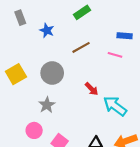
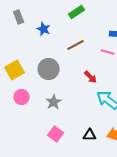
red arrow: (92, 89) -> (91, 77), moved
gray star: (47, 105) -> (54, 102), moved
pink circle: (34, 130) -> (22, 97), moved

